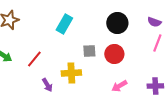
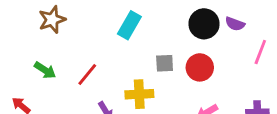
purple semicircle: (154, 22) -> (235, 24), moved

